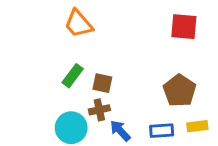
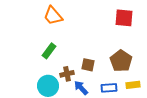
brown square: (102, 83) -> (88, 65), moved

